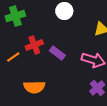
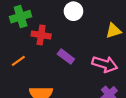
red cross: (34, 45) -> (41, 35), moved, turned 30

